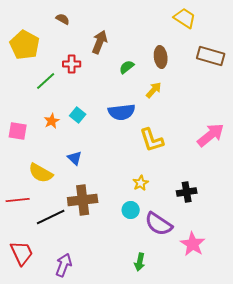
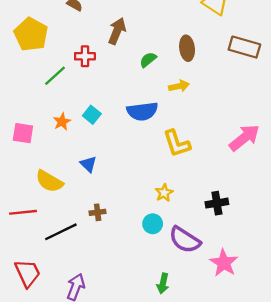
yellow arrow: (154, 90) -> (179, 86), turned 36
brown cross: (83, 200) -> (98, 212), size x0.5

